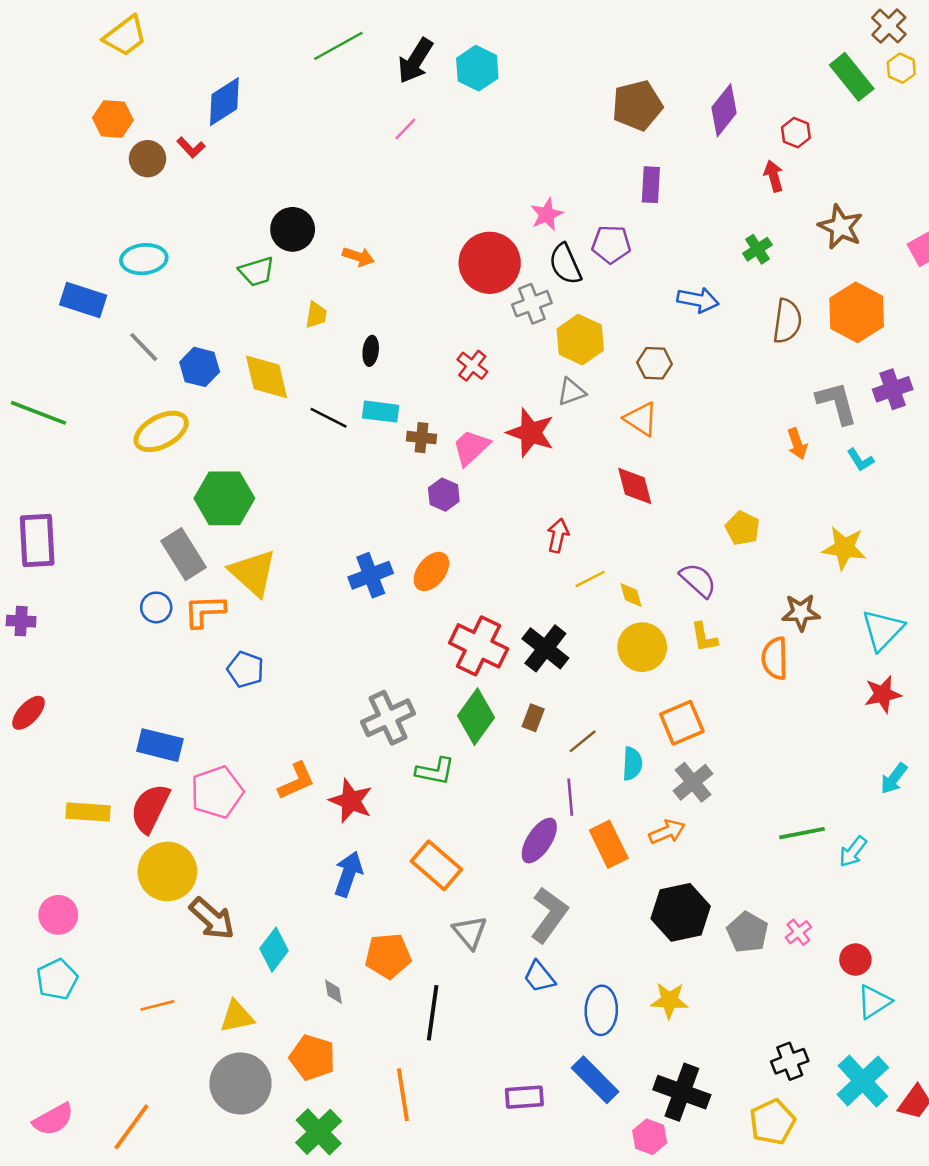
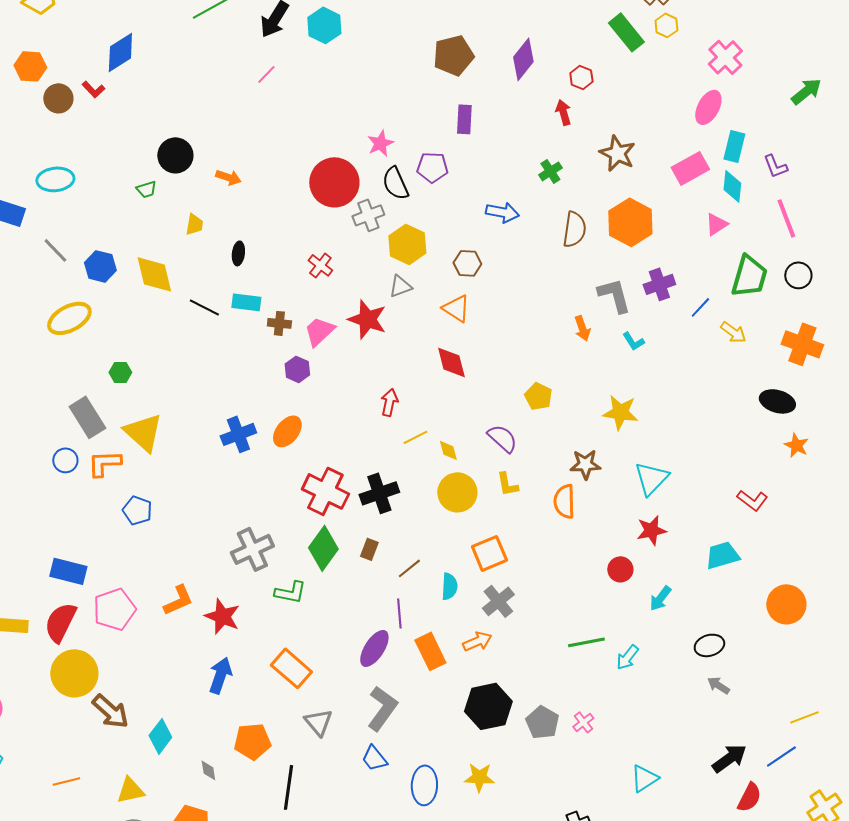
green trapezoid: (257, 271) -> (146, 189), size x0.7
green hexagon: (224, 498) -> (120, 372), size x0.5
black cross: (545, 648) -> (379, 493), turned 33
red circle: (855, 960) -> (620, 569), moved

